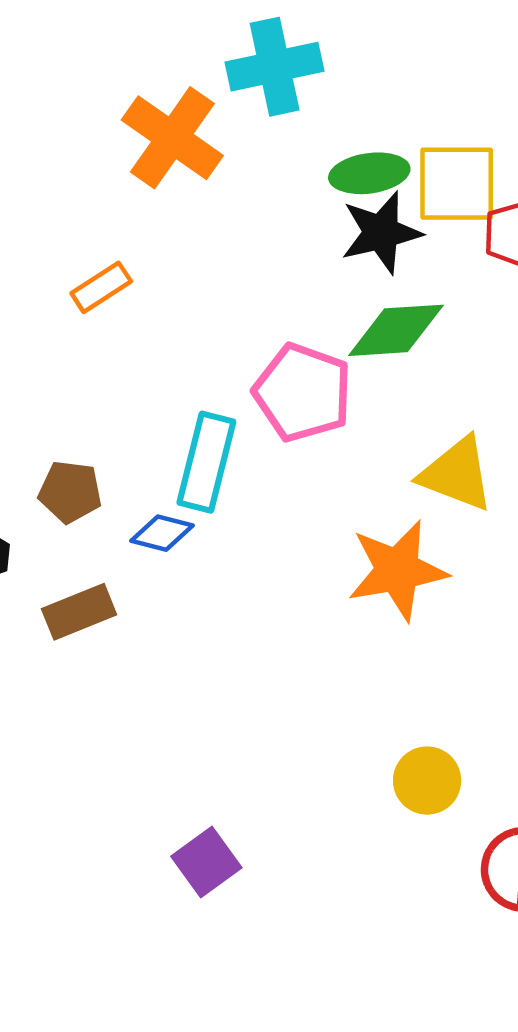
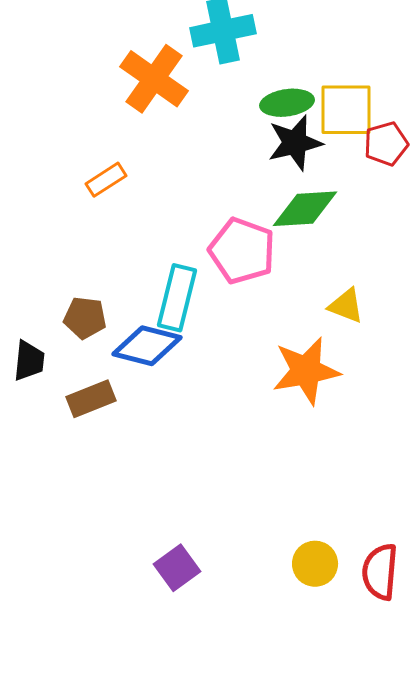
yellow triangle: (457, 474) -> (346, 306), size x0.7
blue diamond: (162, 533) -> (147, 346), size x1.6
yellow circle: (427, 781) -> (315, 564), moved

